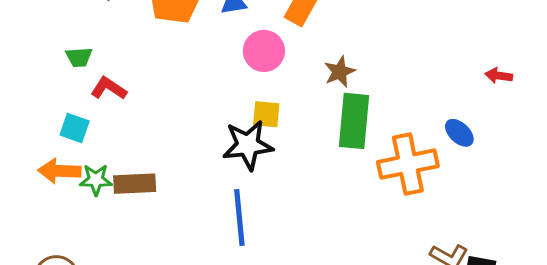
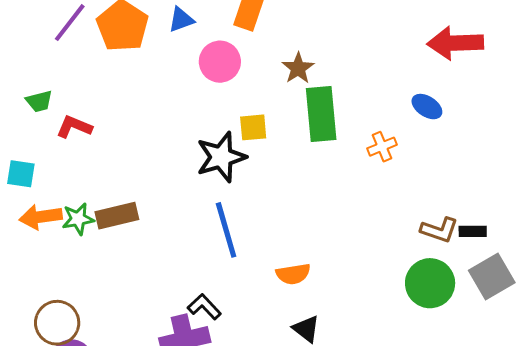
red arrow: (499, 76) -> (455, 43), size x2.0
yellow square: (266, 114) -> (253, 127), moved
cyan square: (75, 128) -> (21, 174), moved
orange cross: (408, 164) -> (382, 147), size x0.5

